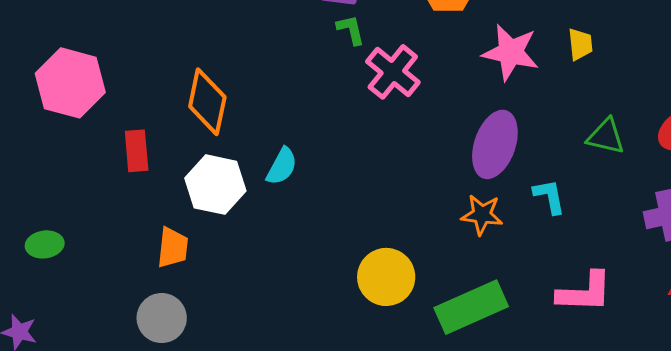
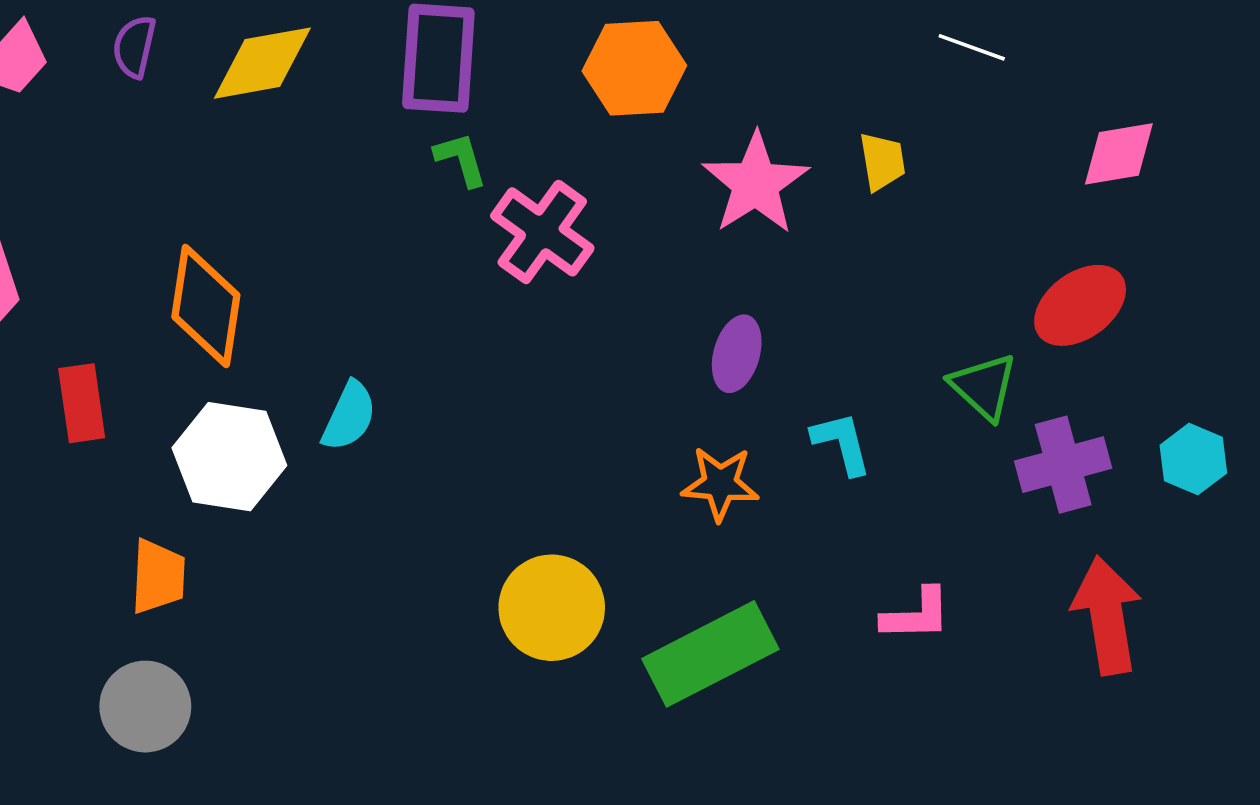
pink star: (511, 52) -> (756, 184), turned 30
green triangle: (606, 136) -> (984, 387), moved, turned 33
purple ellipse: (495, 144) -> (737, 354), size x0.6
pink L-shape: (585, 292) -> (916, 615), size x0.7

